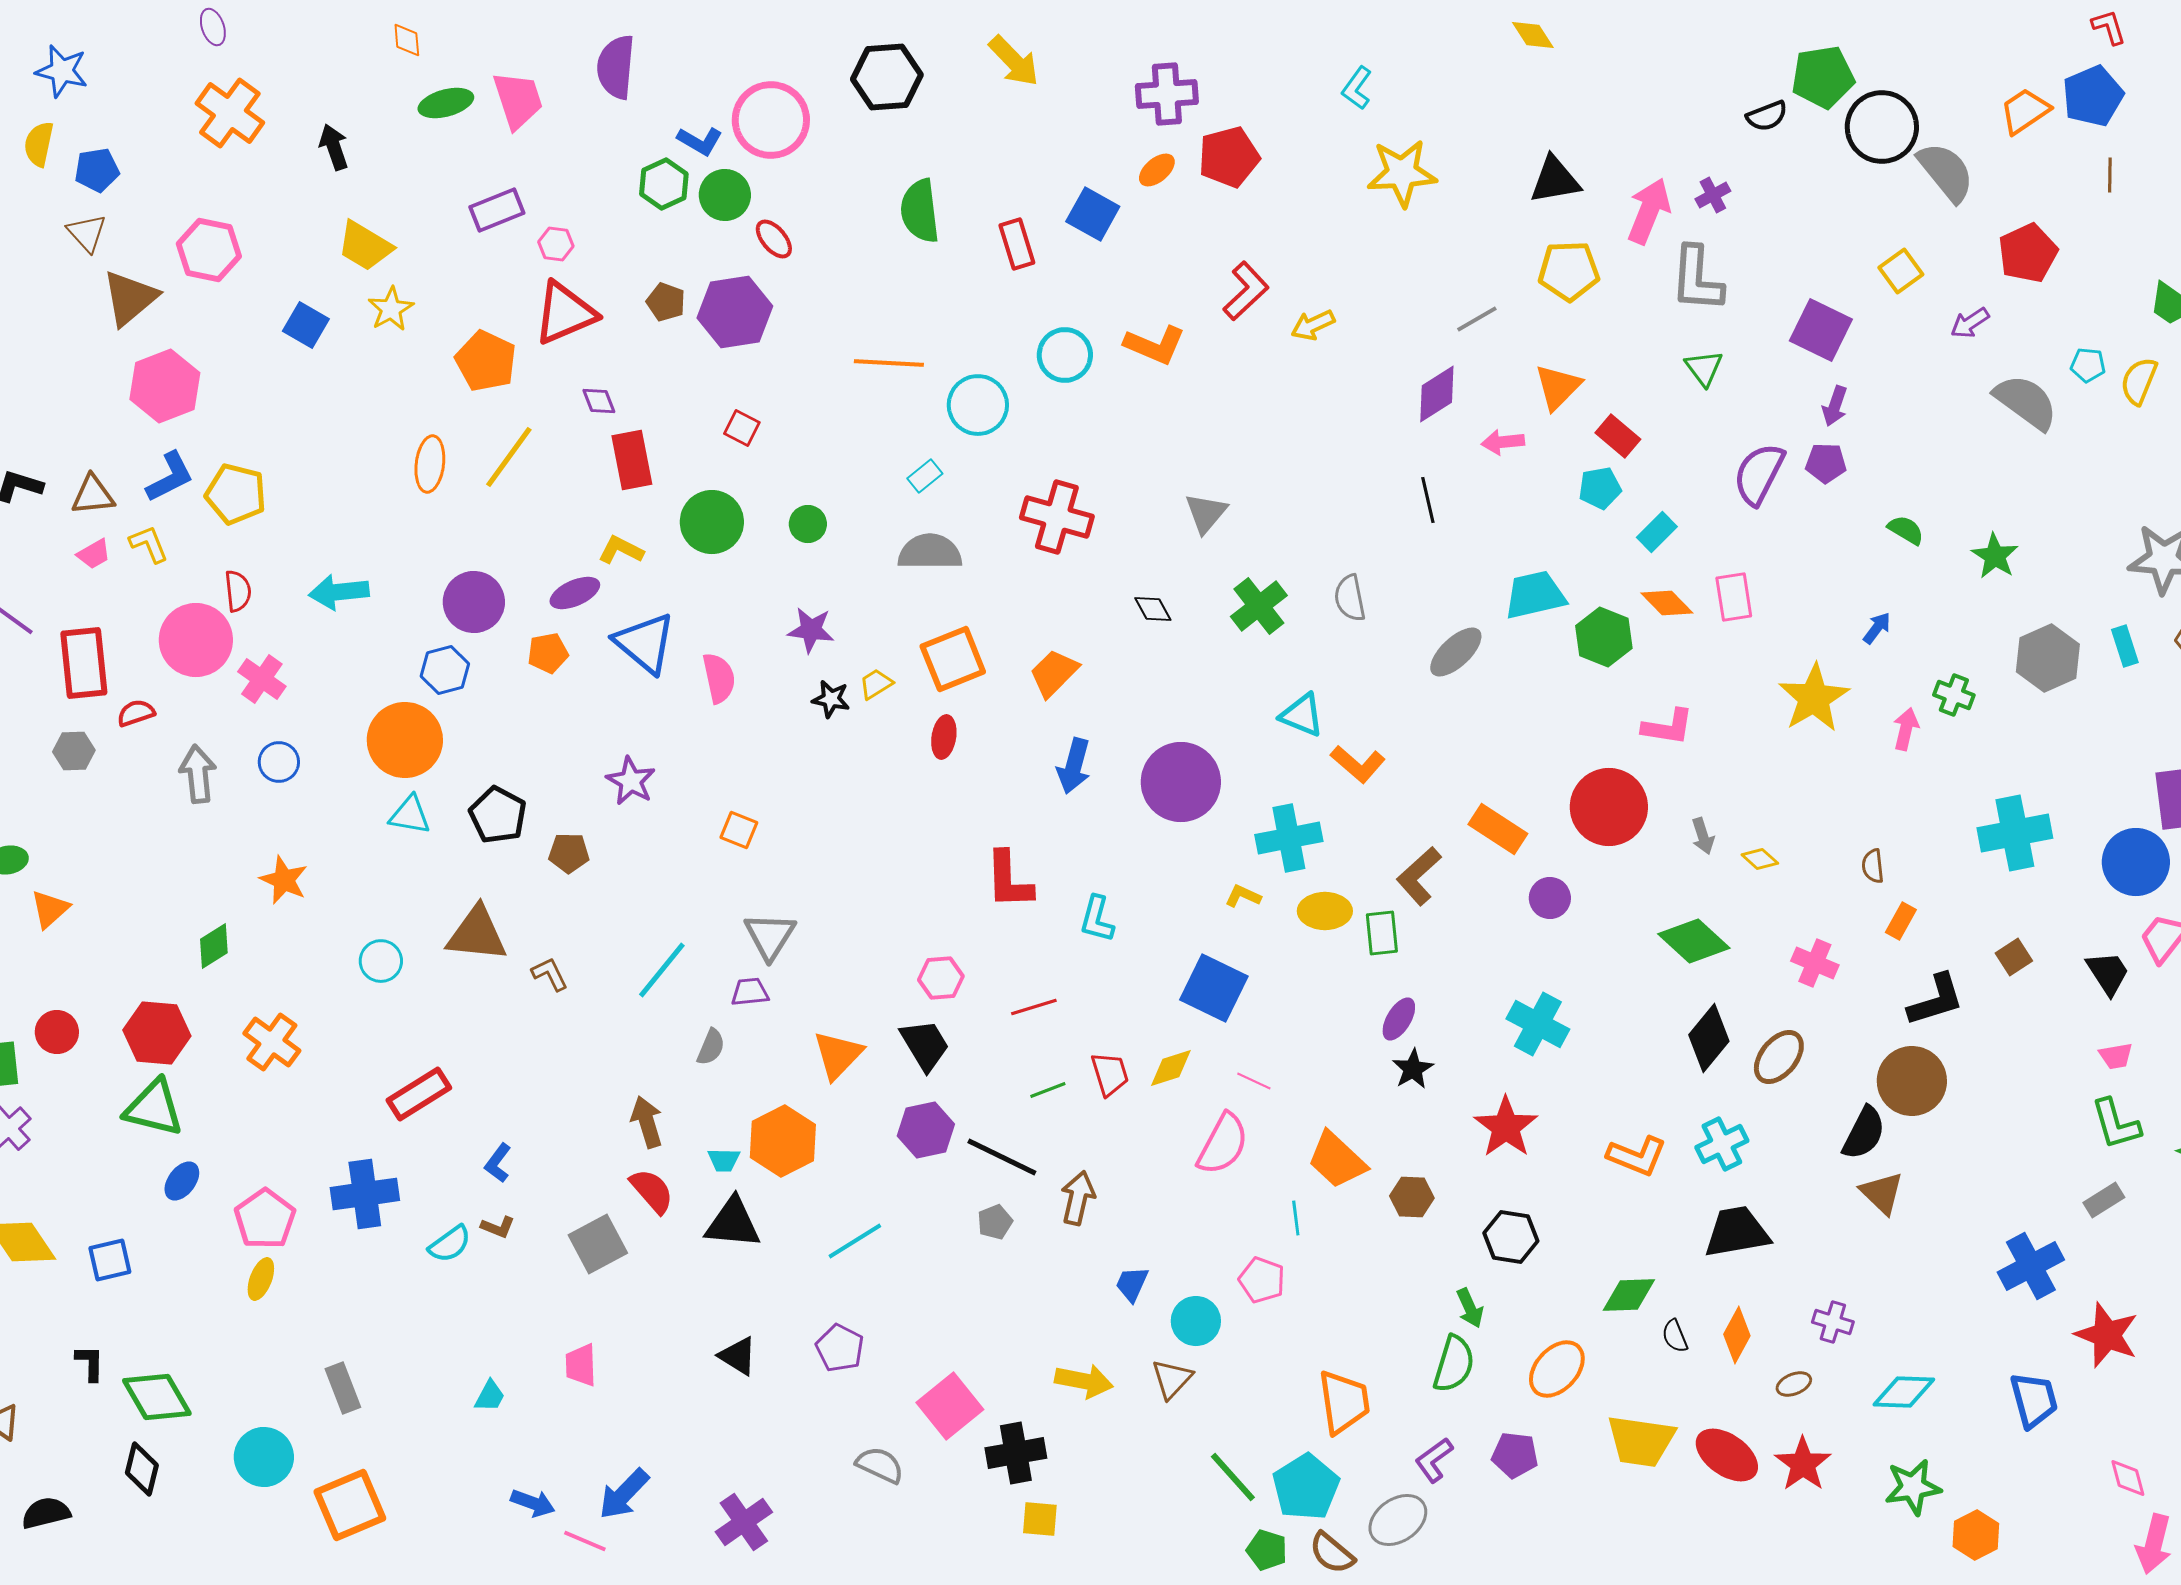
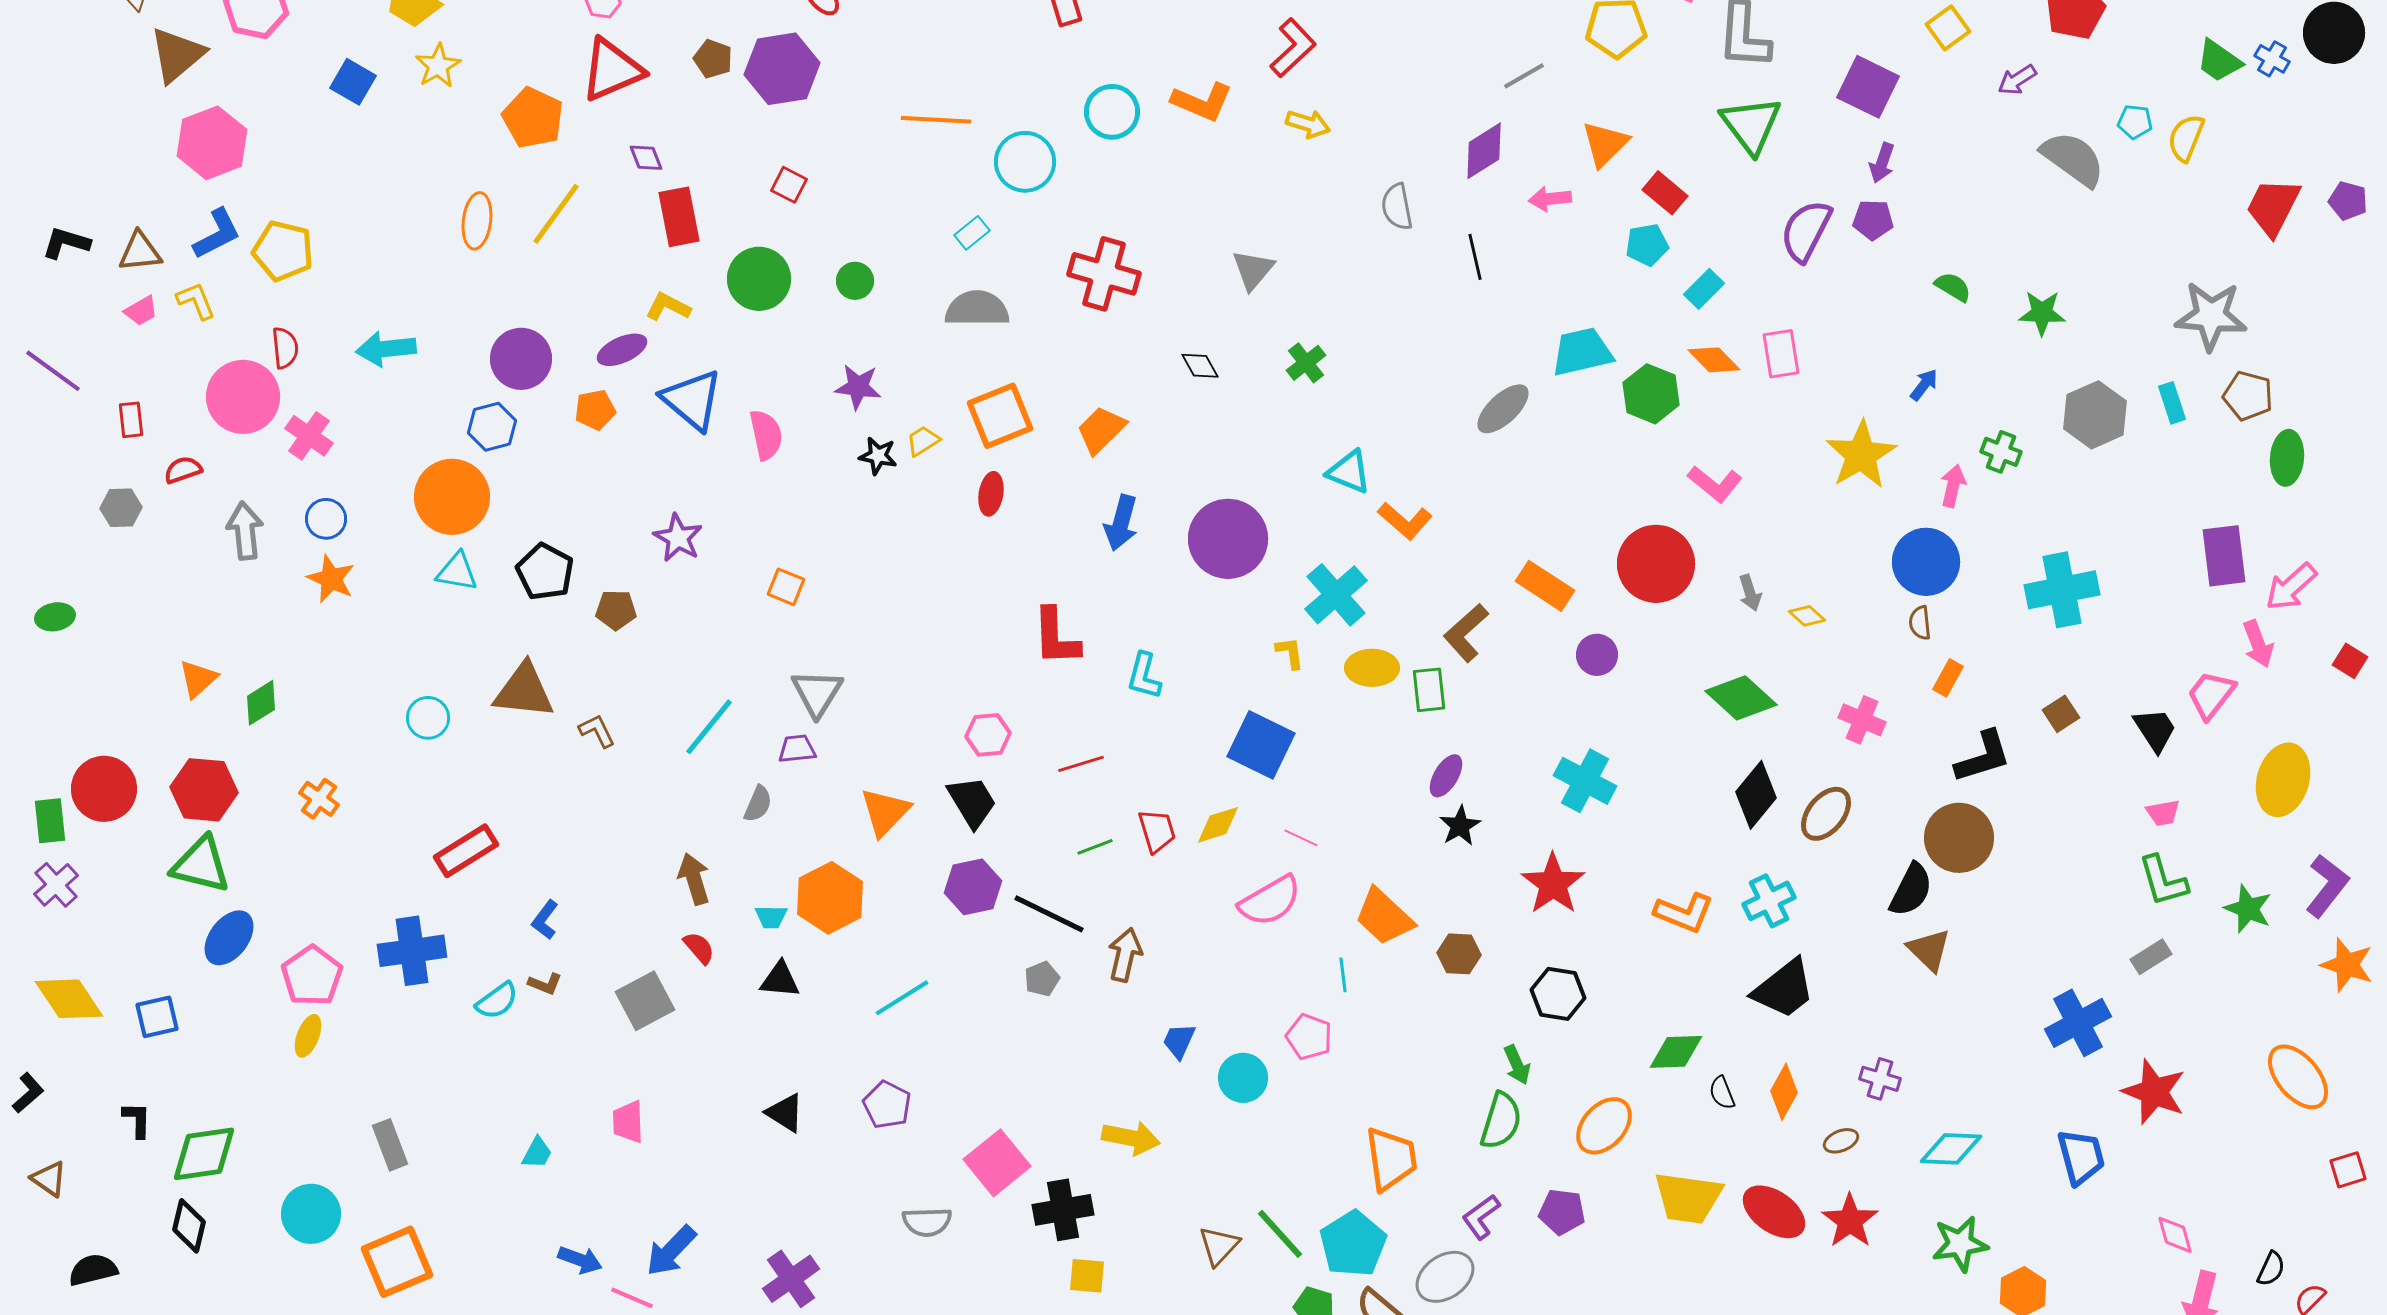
yellow arrow: (1313, 325) -> (1308, 124), moved, turned -138
green triangle: (1704, 368) -> (1751, 125), size x1.6
green star: (1995, 556) -> (2042, 313), turned -30
gray semicircle: (1350, 598) -> (1397, 207), moved
green cross: (1259, 606) -> (1306, 363), size x0.7
red rectangle: (84, 663) -> (131, 420), size x0.5
pink L-shape: (1668, 727) -> (1715, 484), turned 30
cyan cross: (1289, 838) -> (1336, 595), turned -30
blue circle: (2136, 862) -> (1926, 562), moved
orange star: (284, 880) -> (331, 579), moved
yellow L-shape: (1243, 896) -> (1290, 653), turned 57
orange triangle: (50, 909) -> (198, 679), moved
red circle: (57, 1032) -> (104, 789), size x1.5
orange cross: (272, 1042) -> (319, 799), size x0.7
pink semicircle: (1223, 1144) -> (1270, 901), turned 32
blue ellipse: (182, 1181) -> (229, 938), size x1.4
red semicircle: (652, 1191) -> (699, 948), size x0.7
black triangle: (733, 1223) -> (780, 980), size x0.7
black trapezoid: (1737, 1232) -> (1784, 989), turned 152
brown triangle: (1172, 1379) -> (1219, 1246), moved
green diamond: (157, 1397) -> (204, 1154), turned -68
gray semicircle: (880, 1465) -> (927, 1222), turned 153

